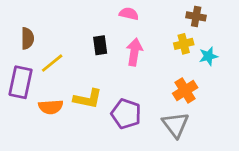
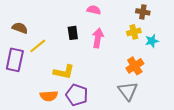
brown semicircle: (27, 38) -> (20, 28), turned -70
orange semicircle: (51, 107) -> (49, 96), moved
purple pentagon: (126, 114) -> (77, 95), moved

